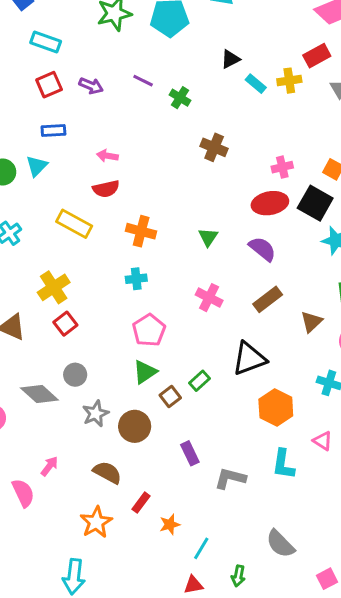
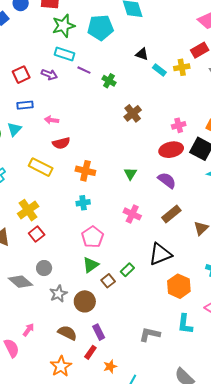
cyan rectangle: (46, 42) -> (65, 54), moved
black triangle: (230, 59) -> (142, 54), turned 48
brown cross: (214, 147) -> (133, 113), turned 30
pink arrow: (107, 156) -> (52, 120), moved
purple rectangle: (190, 453) -> (99, 332), moved

